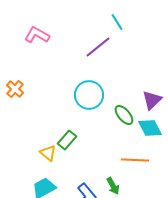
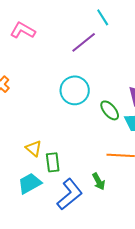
green rectangle: (67, 140) -> (53, 162), moved, turned -48

